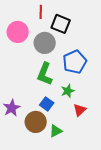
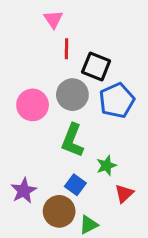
pink circle: (18, 32) -> (33, 105), moved
blue pentagon: (75, 62) -> (117, 101), moved

